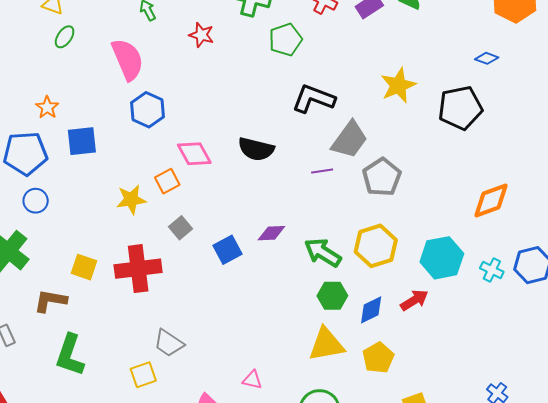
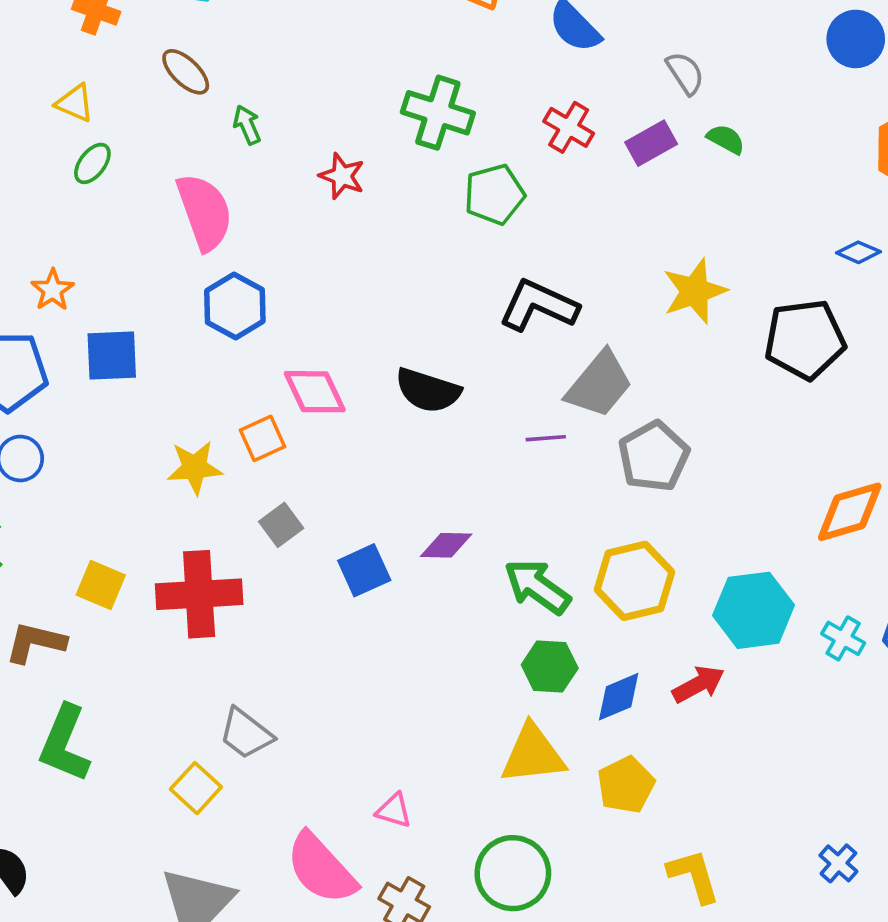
yellow square: (143, 375) -> (196, 788), turned -32

